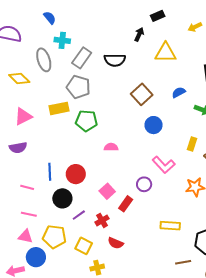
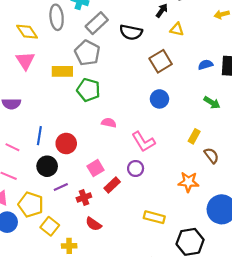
yellow triangle: (166, 53) -> (177, 29), moved, size x0.6
blue semicircle: (179, 92) -> (205, 65), moved
brown square: (142, 94) -> (161, 61), moved
pink triangle: (23, 116) -> (25, 61), moved, turned -48
blue circle: (154, 125) -> (159, 99), moved
pink L-shape: (164, 165) -> (143, 142), moved
yellow square: (84, 246) -> (50, 226), moved

